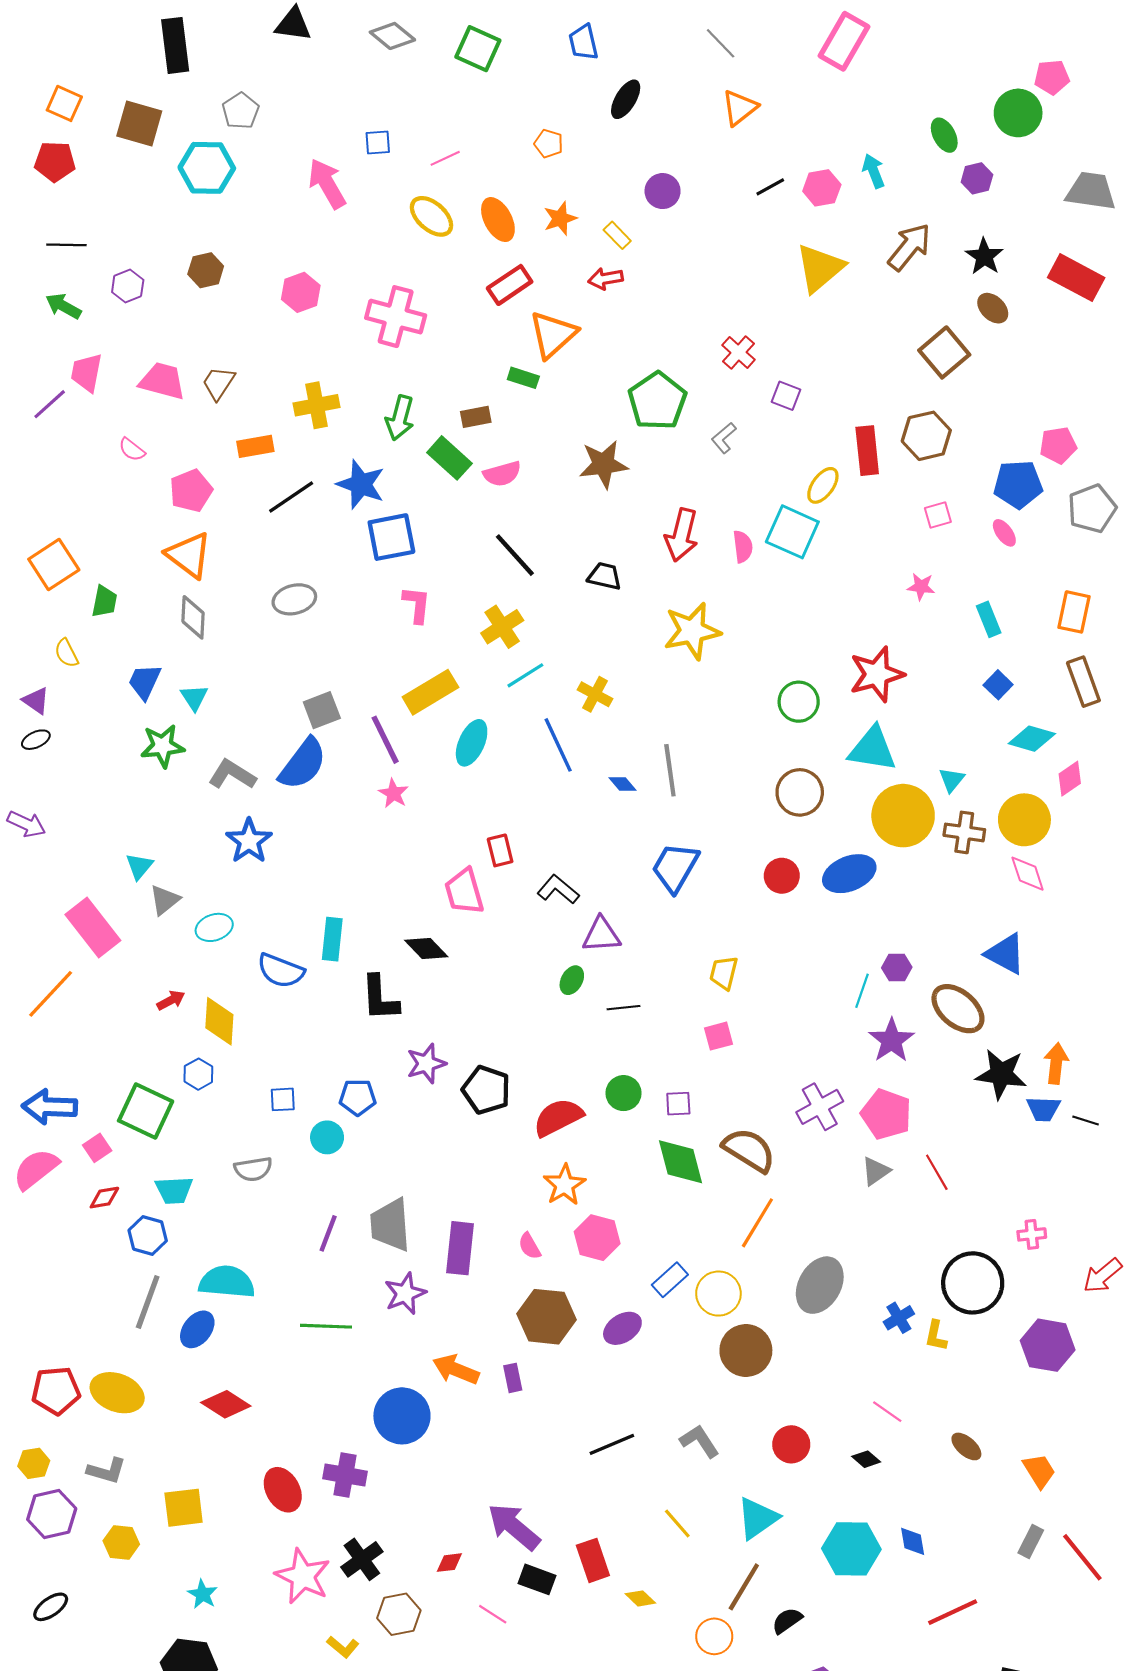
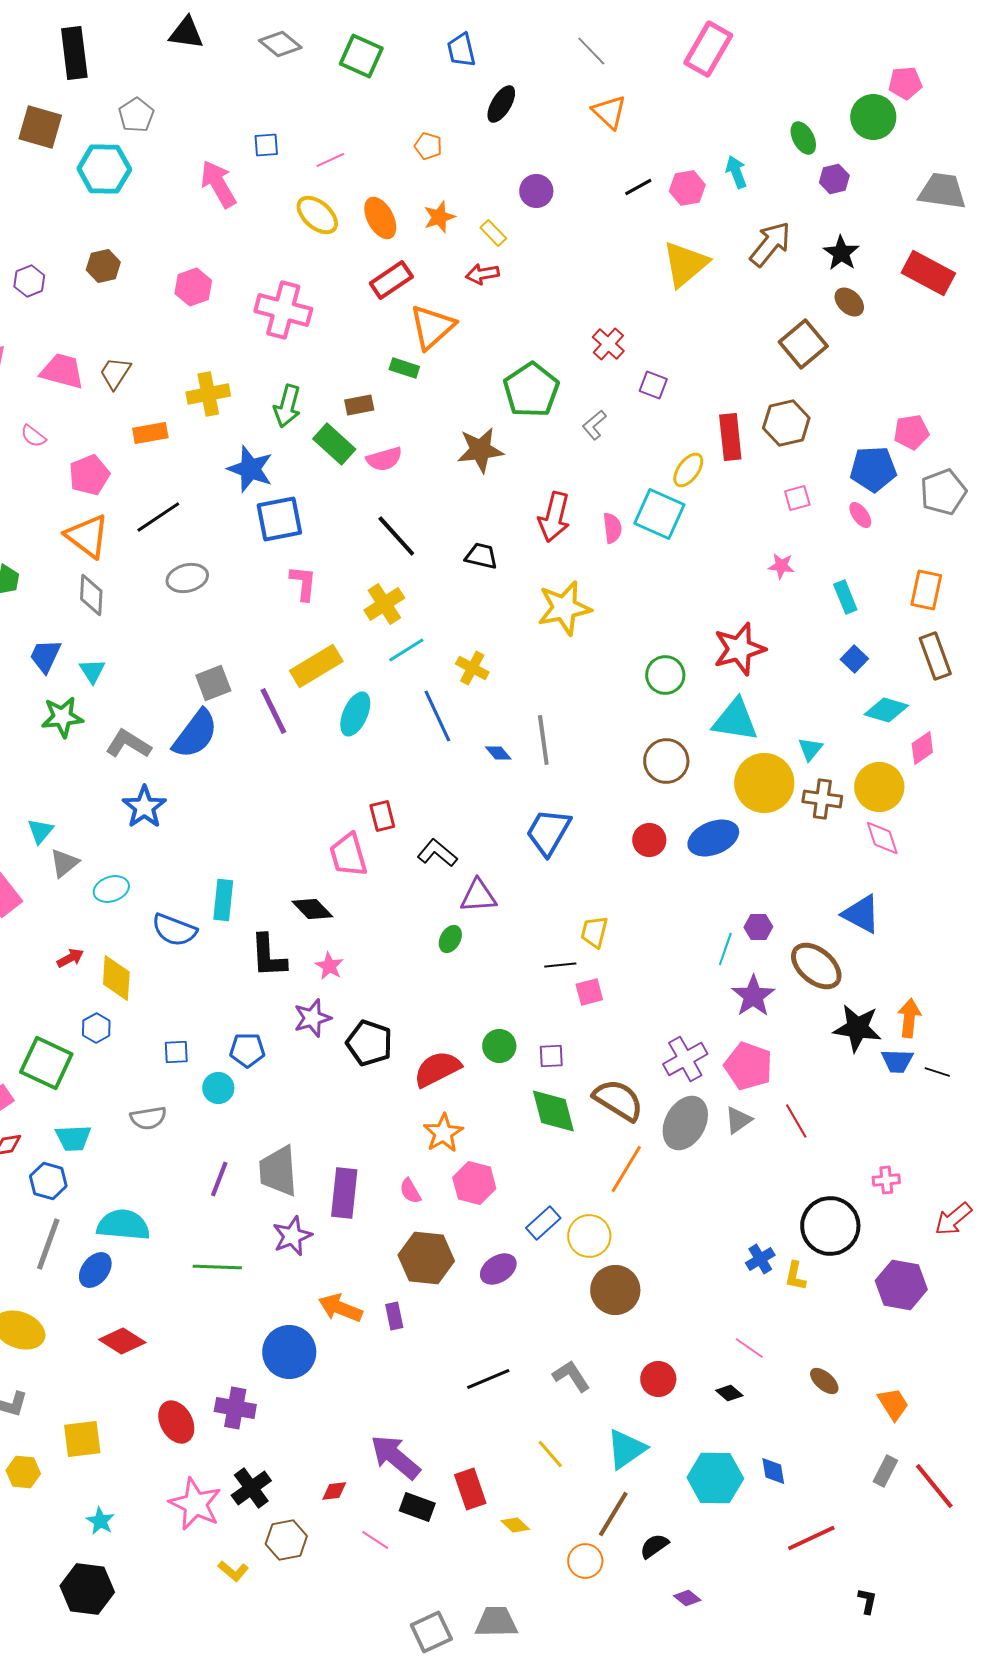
orange triangle: (740, 108) -> (609, 112), turned -39
black line: (291, 497) -> (158, 517), moved
pink star: (394, 793) -> (329, 966), moved
black line: (624, 1008) -> (560, 965), moved
gray ellipse: (820, 1285) -> (685, 1123), moved

